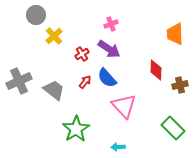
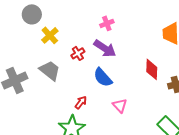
red arrow: (85, 82) -> (81, 102), moved
gray trapezoid: (54, 90) -> (50, 70), moved
pink triangle: (124, 106) -> (120, 105), size x0.6

